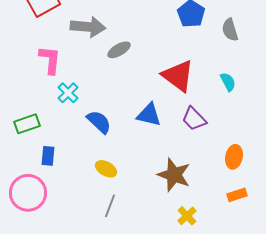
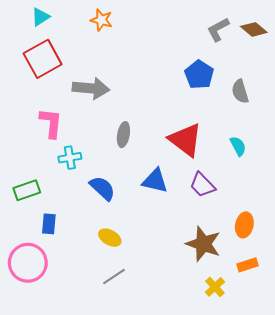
gray ellipse: (119, 50) -> (123, 135), moved, turned -50
cyan cross: (68, 93) -> (70, 158), turned 35
brown star: (174, 175) -> (203, 244), moved
gray line: (110, 206) -> (114, 276), turned 35
yellow cross: (187, 216) -> (215, 287), moved

